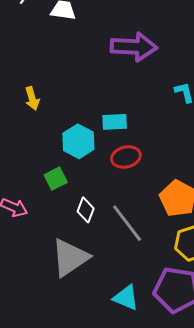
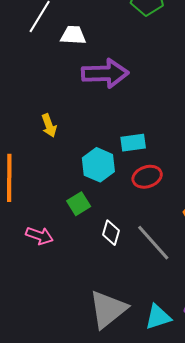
purple arrow: (134, 47) -> (105, 73), moved
gray triangle: (70, 258) -> (108, 309), moved
cyan triangle: (126, 298) -> (158, 317), turned -36

